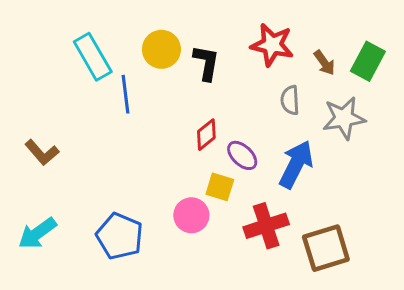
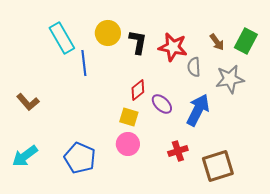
red star: (272, 45) -> (173, 47), moved
yellow square: (220, 187) -> (129, 117), moved
red cross: (266, 226) -> (178, 151), size x0.7

